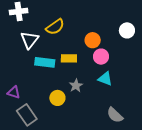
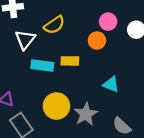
pink circle: (101, 57) -> (108, 22), moved
gray star: (76, 86) -> (86, 114), moved, size x1.5
yellow circle: (57, 98) -> (56, 106), size x1.5

